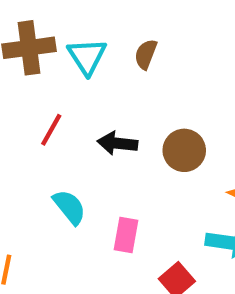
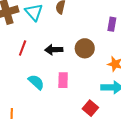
pink rectangle: (126, 235) -> (63, 80), moved

